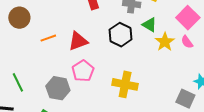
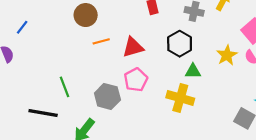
brown circle: (19, 18) -> (86, 15), moved
green triangle: (149, 25) -> (193, 71), moved, turned -35

